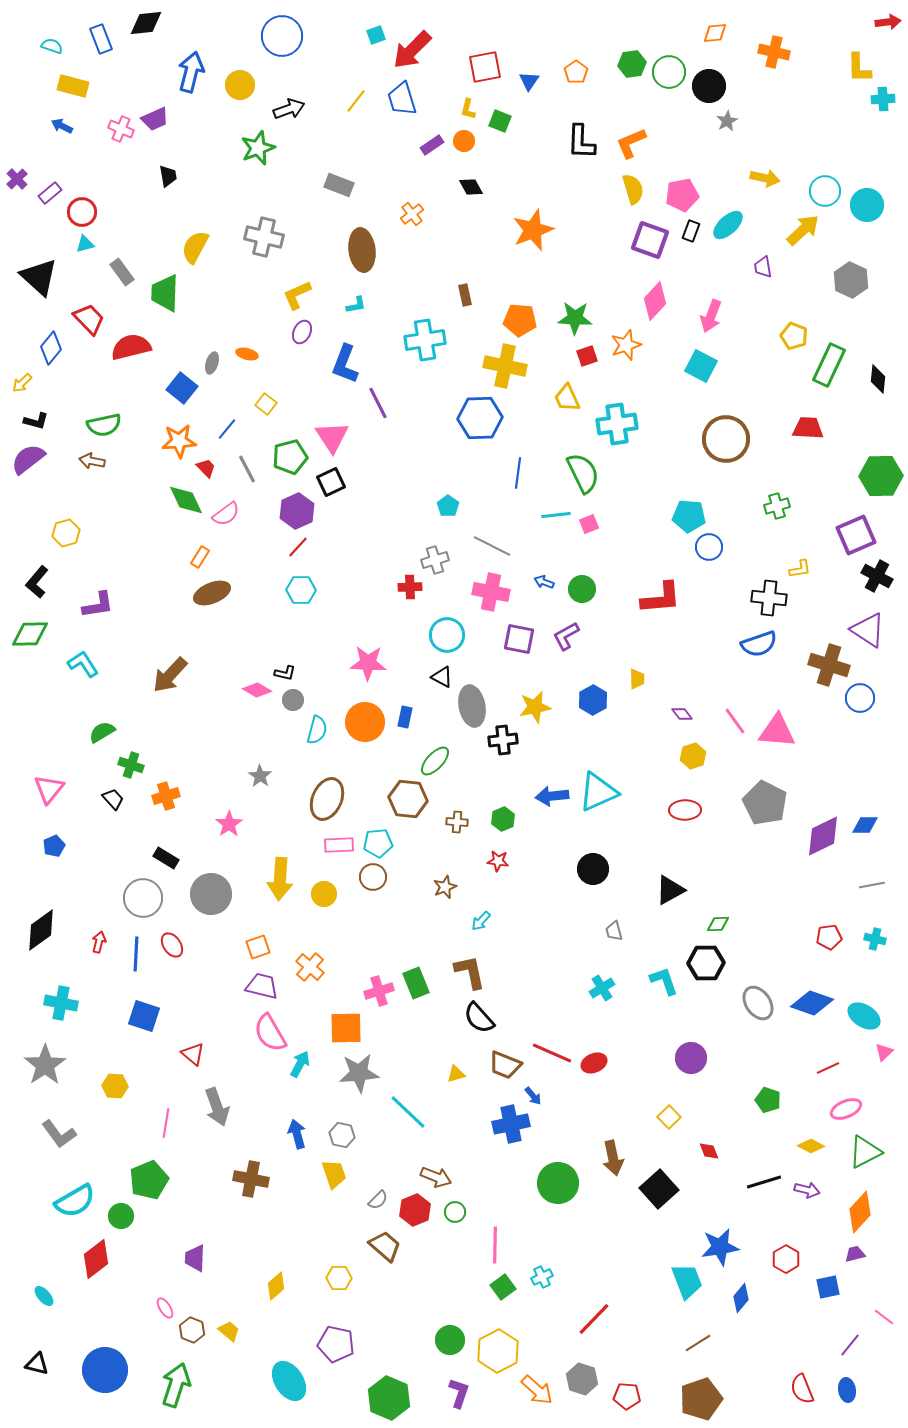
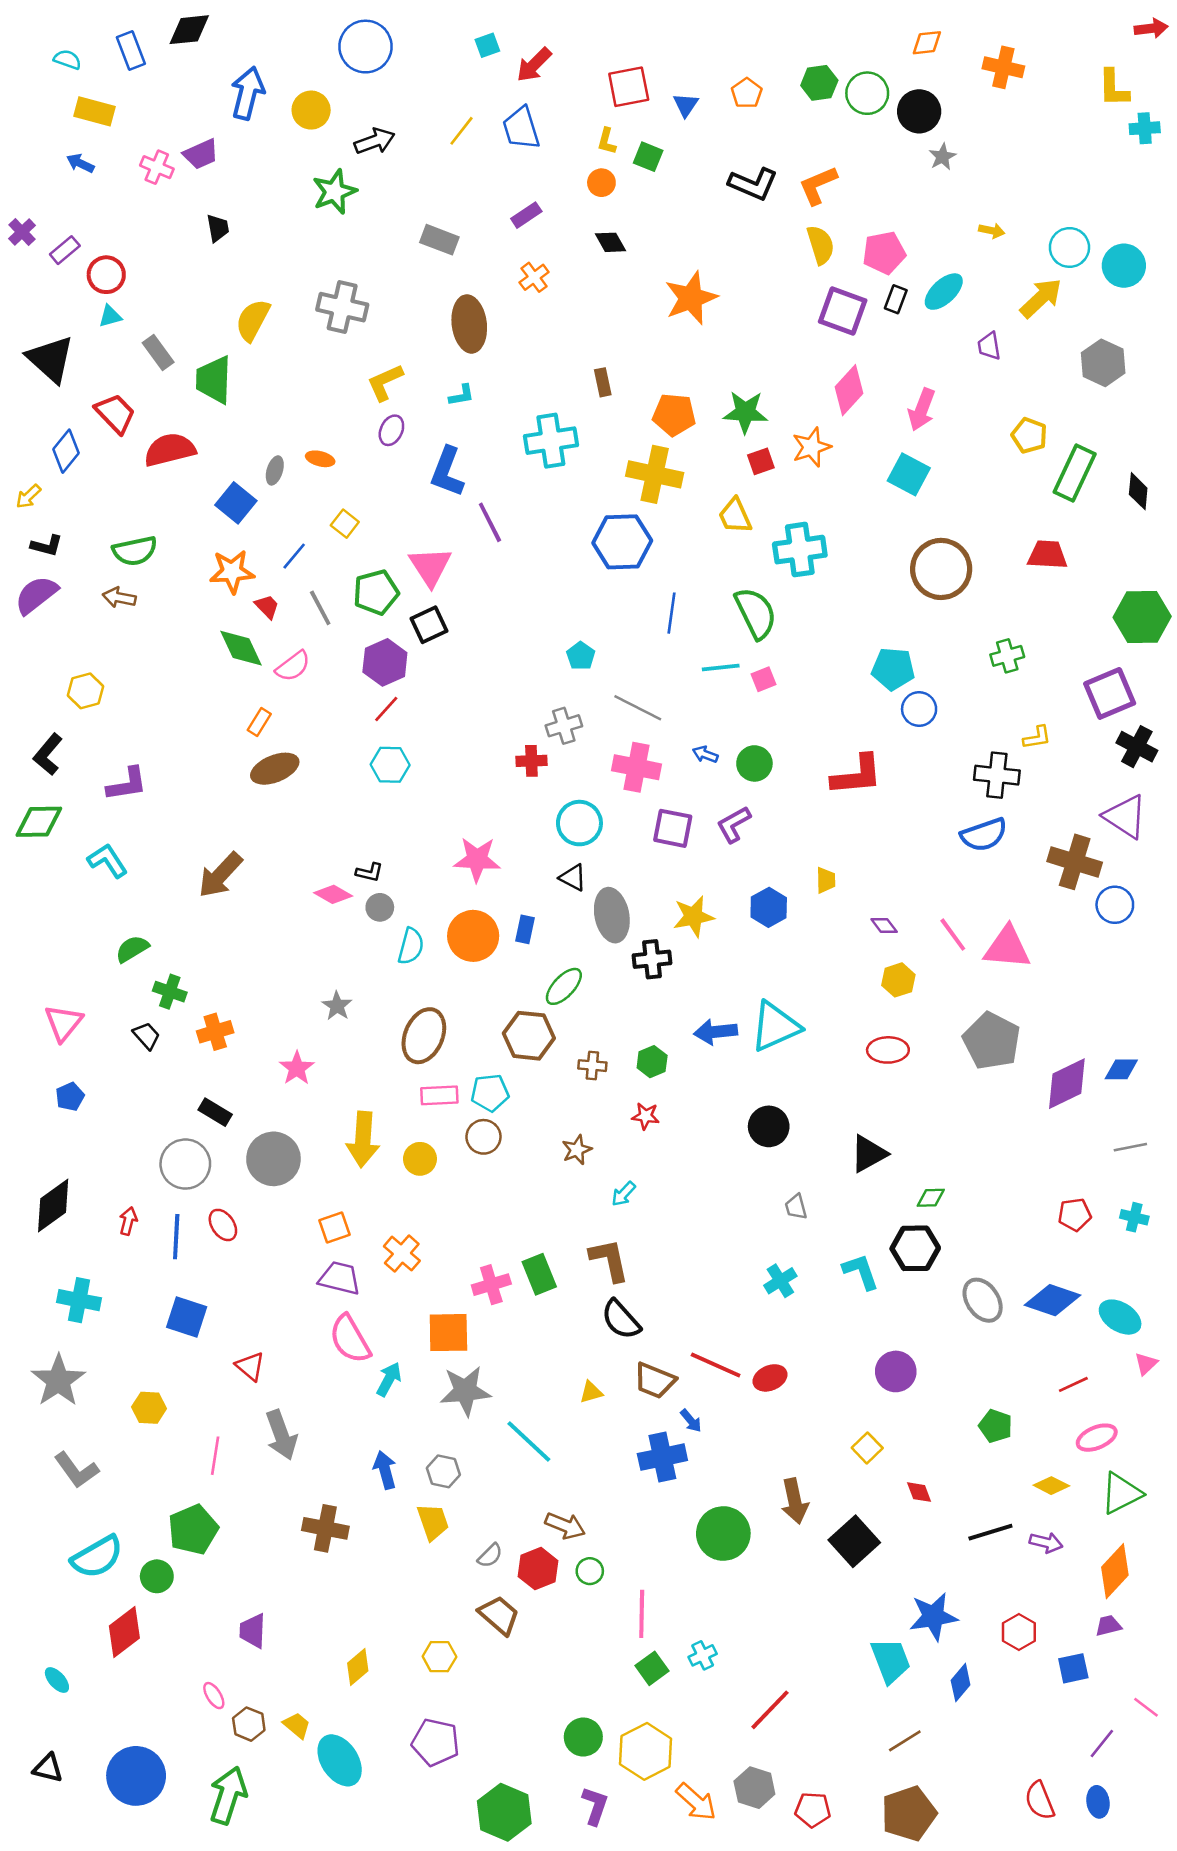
red arrow: (412, 50) -> (534, 65), size x0.7
black L-shape: (581, 142) -> (753, 184), turned -69
purple rectangle: (432, 145) -> (526, 215), moved
yellow arrow: (765, 178) -> (992, 231), size x0.7
cyan ellipse: (289, 1381) -> (340, 1760), moved

